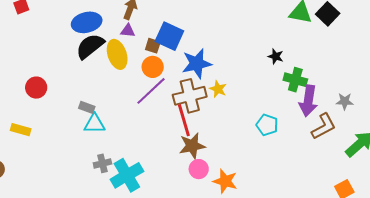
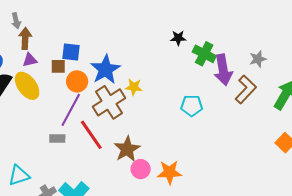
blue square: (169, 36) -> (71, 52), size x0.7
orange circle: (153, 67) -> (77, 81), moved
green cross: (295, 80) -> (204, 54), turned 30
gray rectangle: (87, 107) -> (57, 139), moved
red line: (184, 120) -> (91, 135), moved
cyan triangle: (94, 124) -> (19, 175), moved

